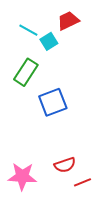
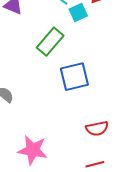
red semicircle: (65, 165) -> (97, 128), moved

